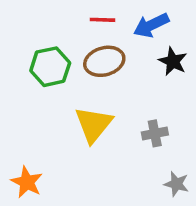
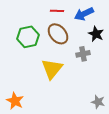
brown ellipse: (104, 61) -> (58, 34), turned 65
gray cross: (155, 133) -> (83, 54), moved

